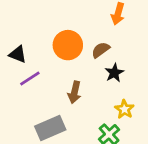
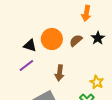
black triangle: (18, 54) -> (30, 45), moved
black star: (114, 73) -> (98, 38), moved

